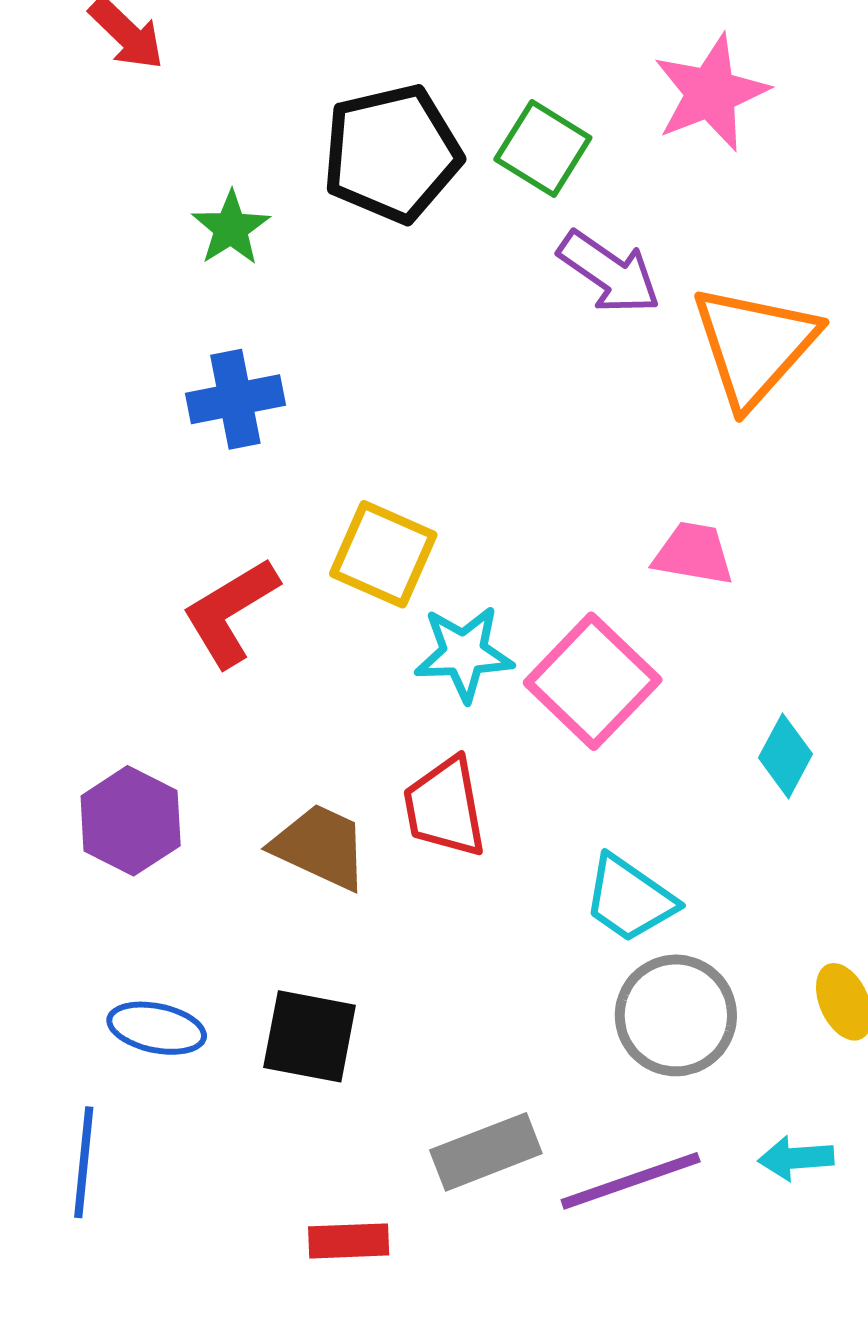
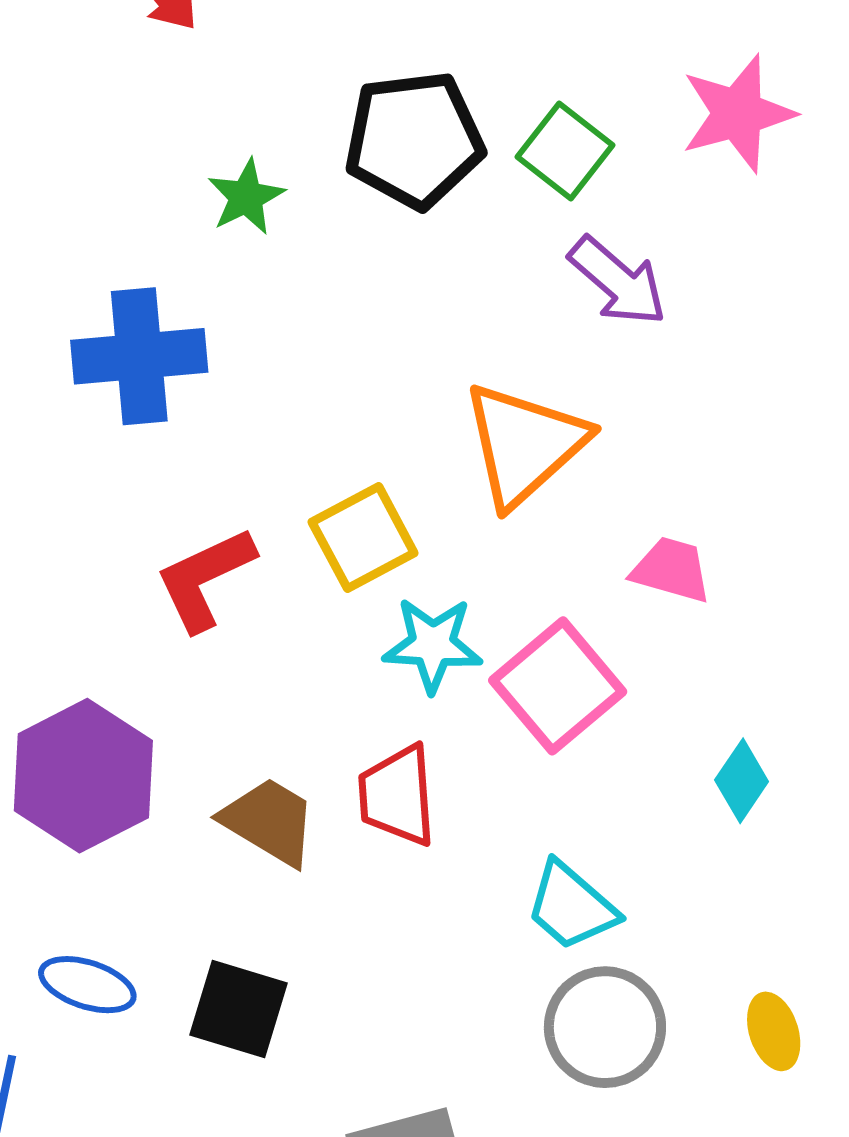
orange triangle: (754, 345) -> (524, 444), moved
blue cross: (235, 399) -> (139, 356), moved, size x1.4
yellow square: (383, 554) -> (363, 538), turned 32
purple hexagon: (131, 821) -> (83, 776), size x1.4

